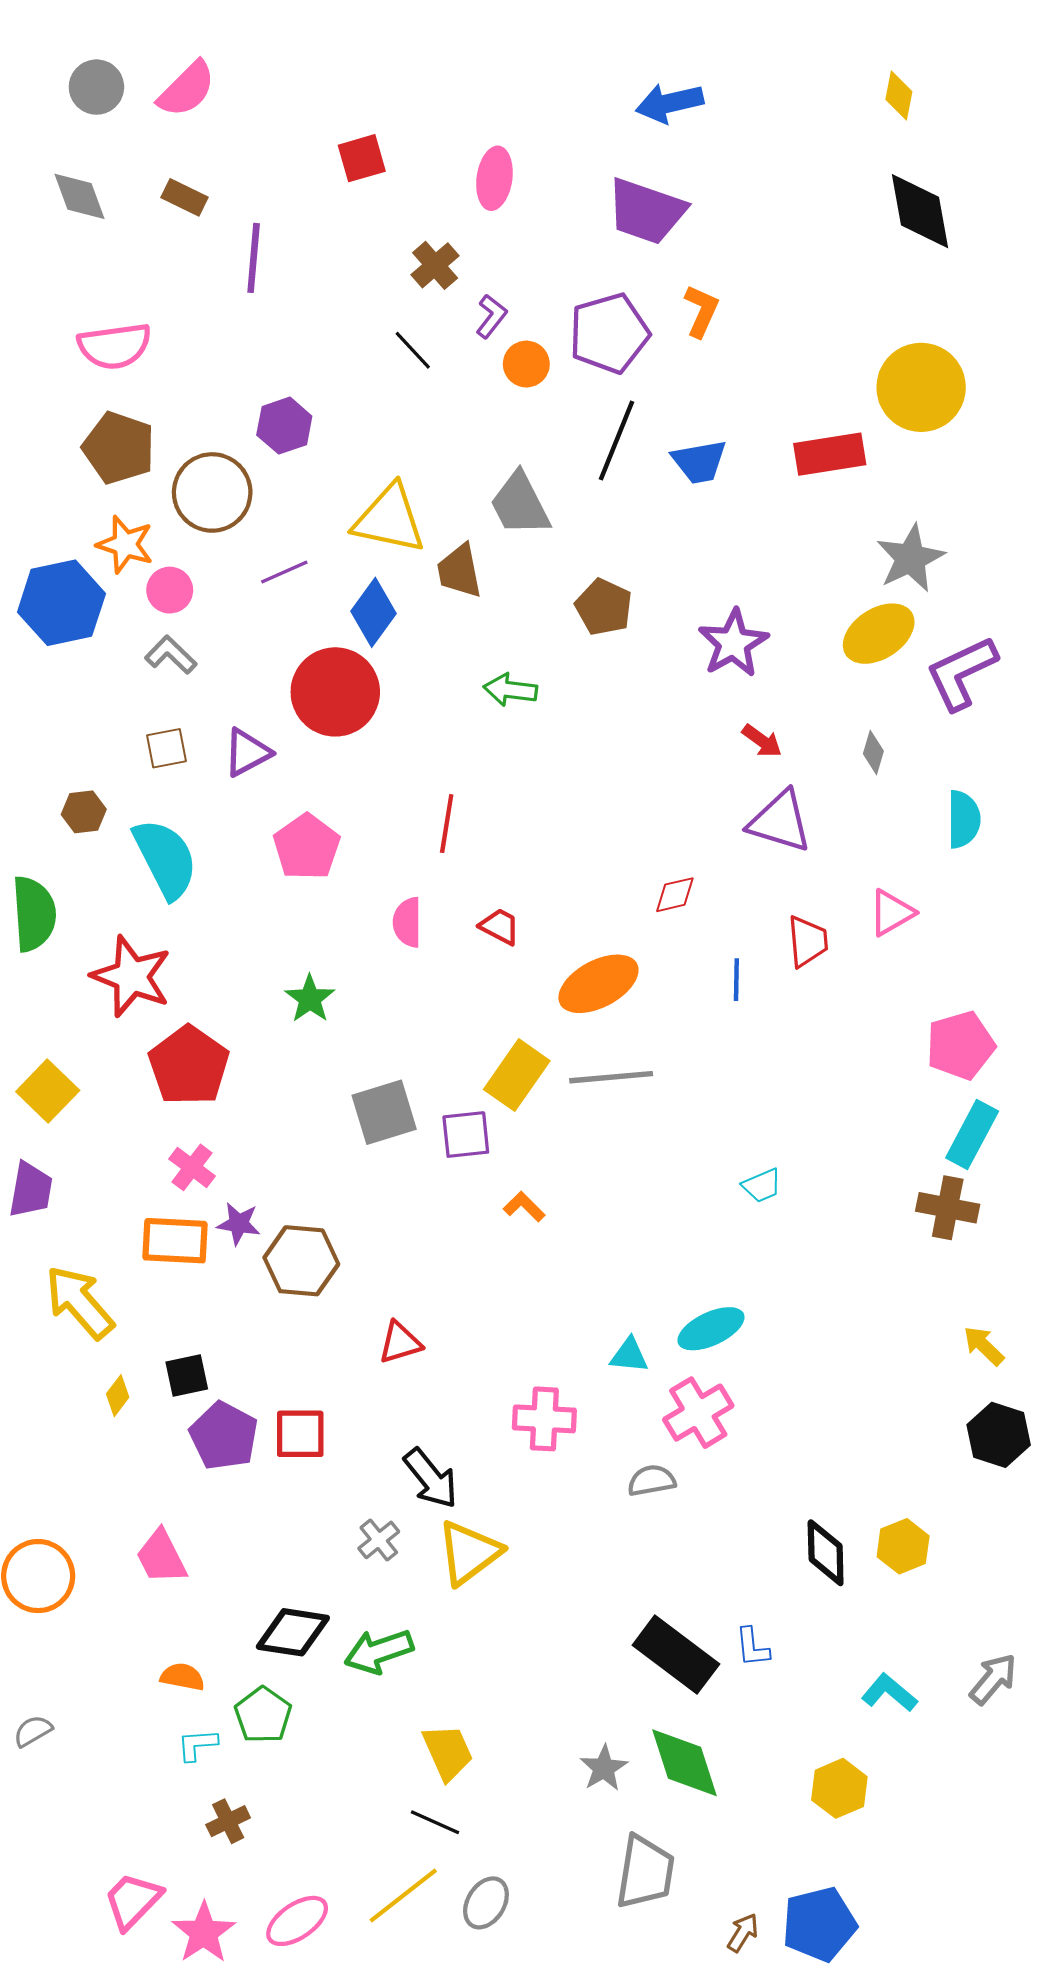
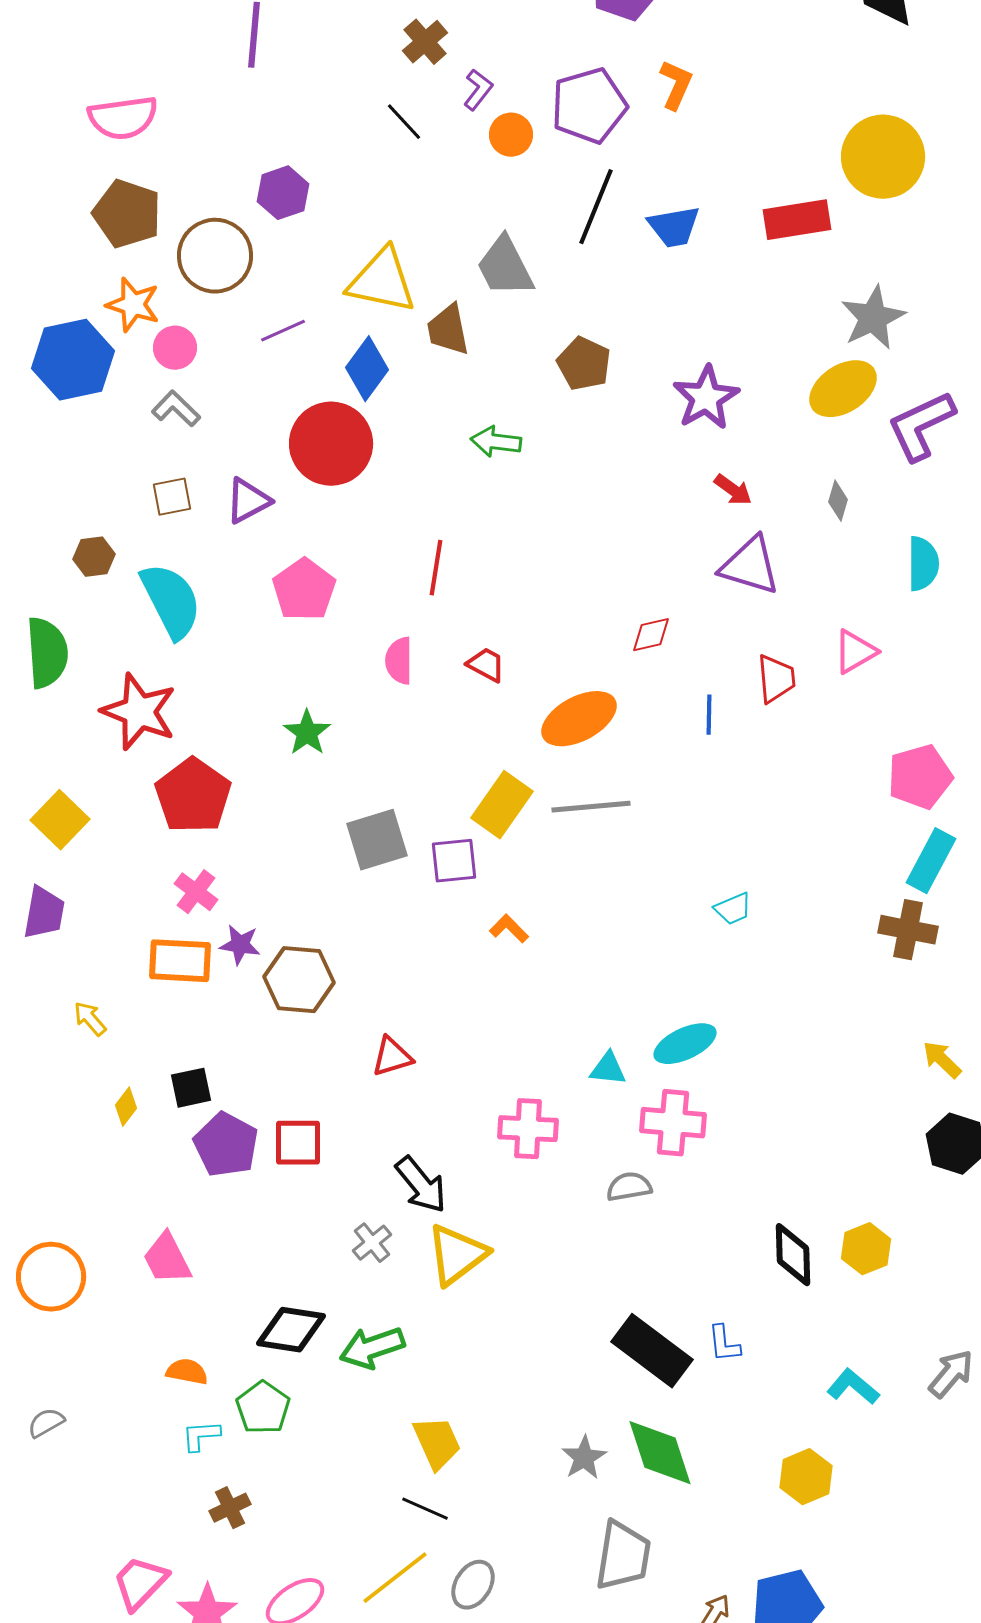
yellow arrow: (80, 1302) -> (90, 1019), size x0.5
pink cross: (698, 1413) -> (673, 1123), turned 36

